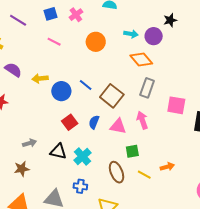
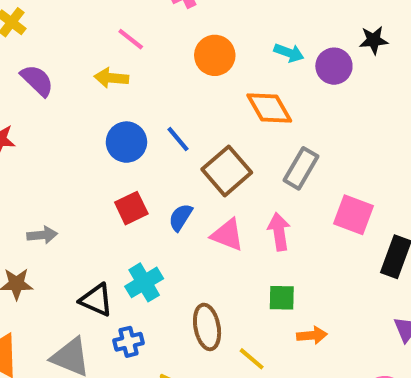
orange diamond: (141, 60) -> (269, 108), moved
yellow arrow: (40, 78) -> (111, 78), moved
black triangle: (58, 151) -> (96, 300), moved
green square: (132, 151) -> (282, 298), moved
yellow line: (144, 175) -> (252, 359), moved
blue cross: (80, 186) -> (128, 342), turned -32

